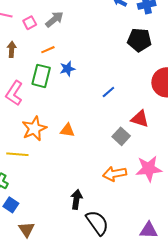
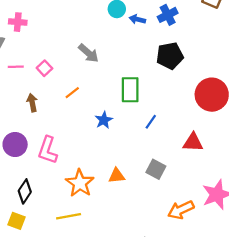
gray arrow: (54, 19) -> (88, 53), moved, turned 96
blue star: (67, 69) -> (104, 120), moved
green rectangle: (41, 76) -> (130, 90), moved
gray square: (121, 136) -> (156, 169), moved

